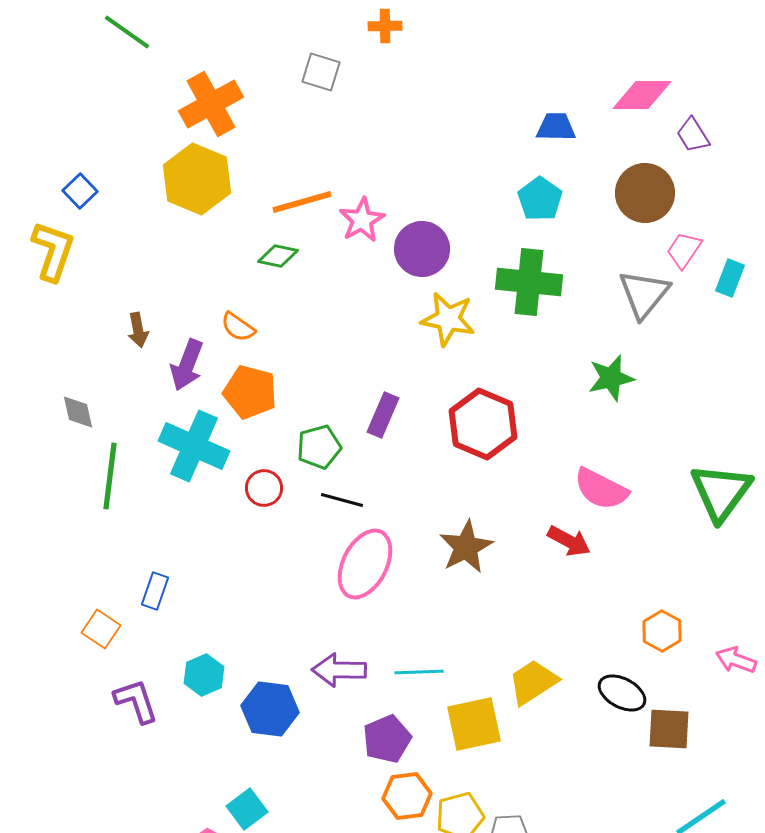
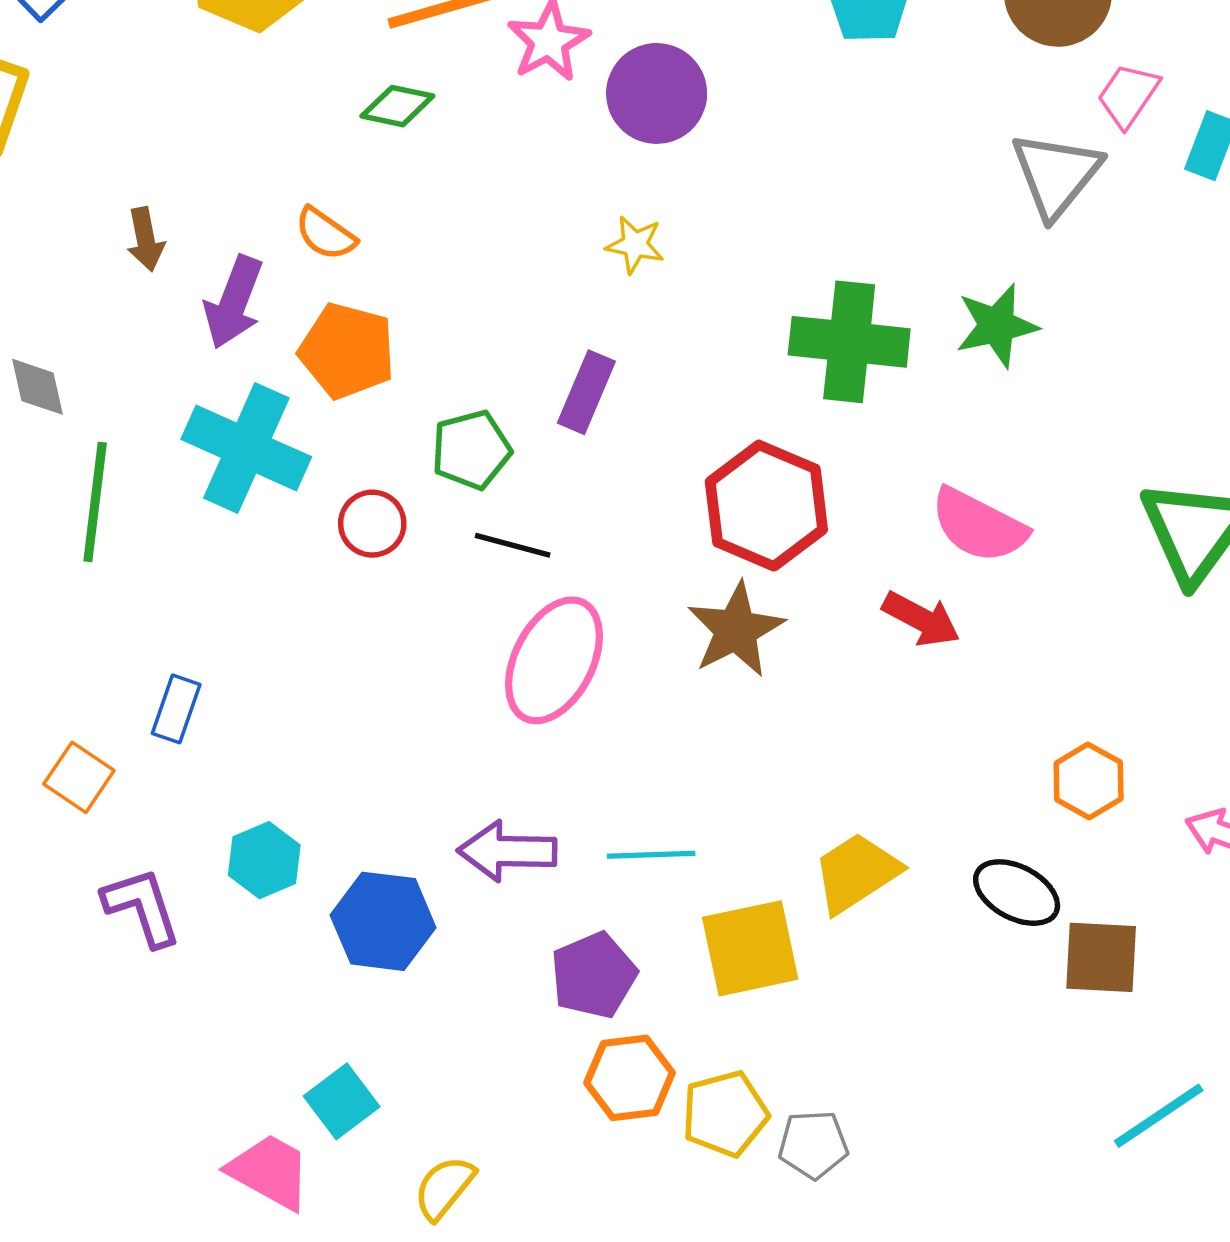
green cross: (529, 282) -> (849, 342), moved
yellow star: (448, 319) -> (635, 245), moved, size x0.6
red hexagon: (483, 424) -> (766, 506), moved

